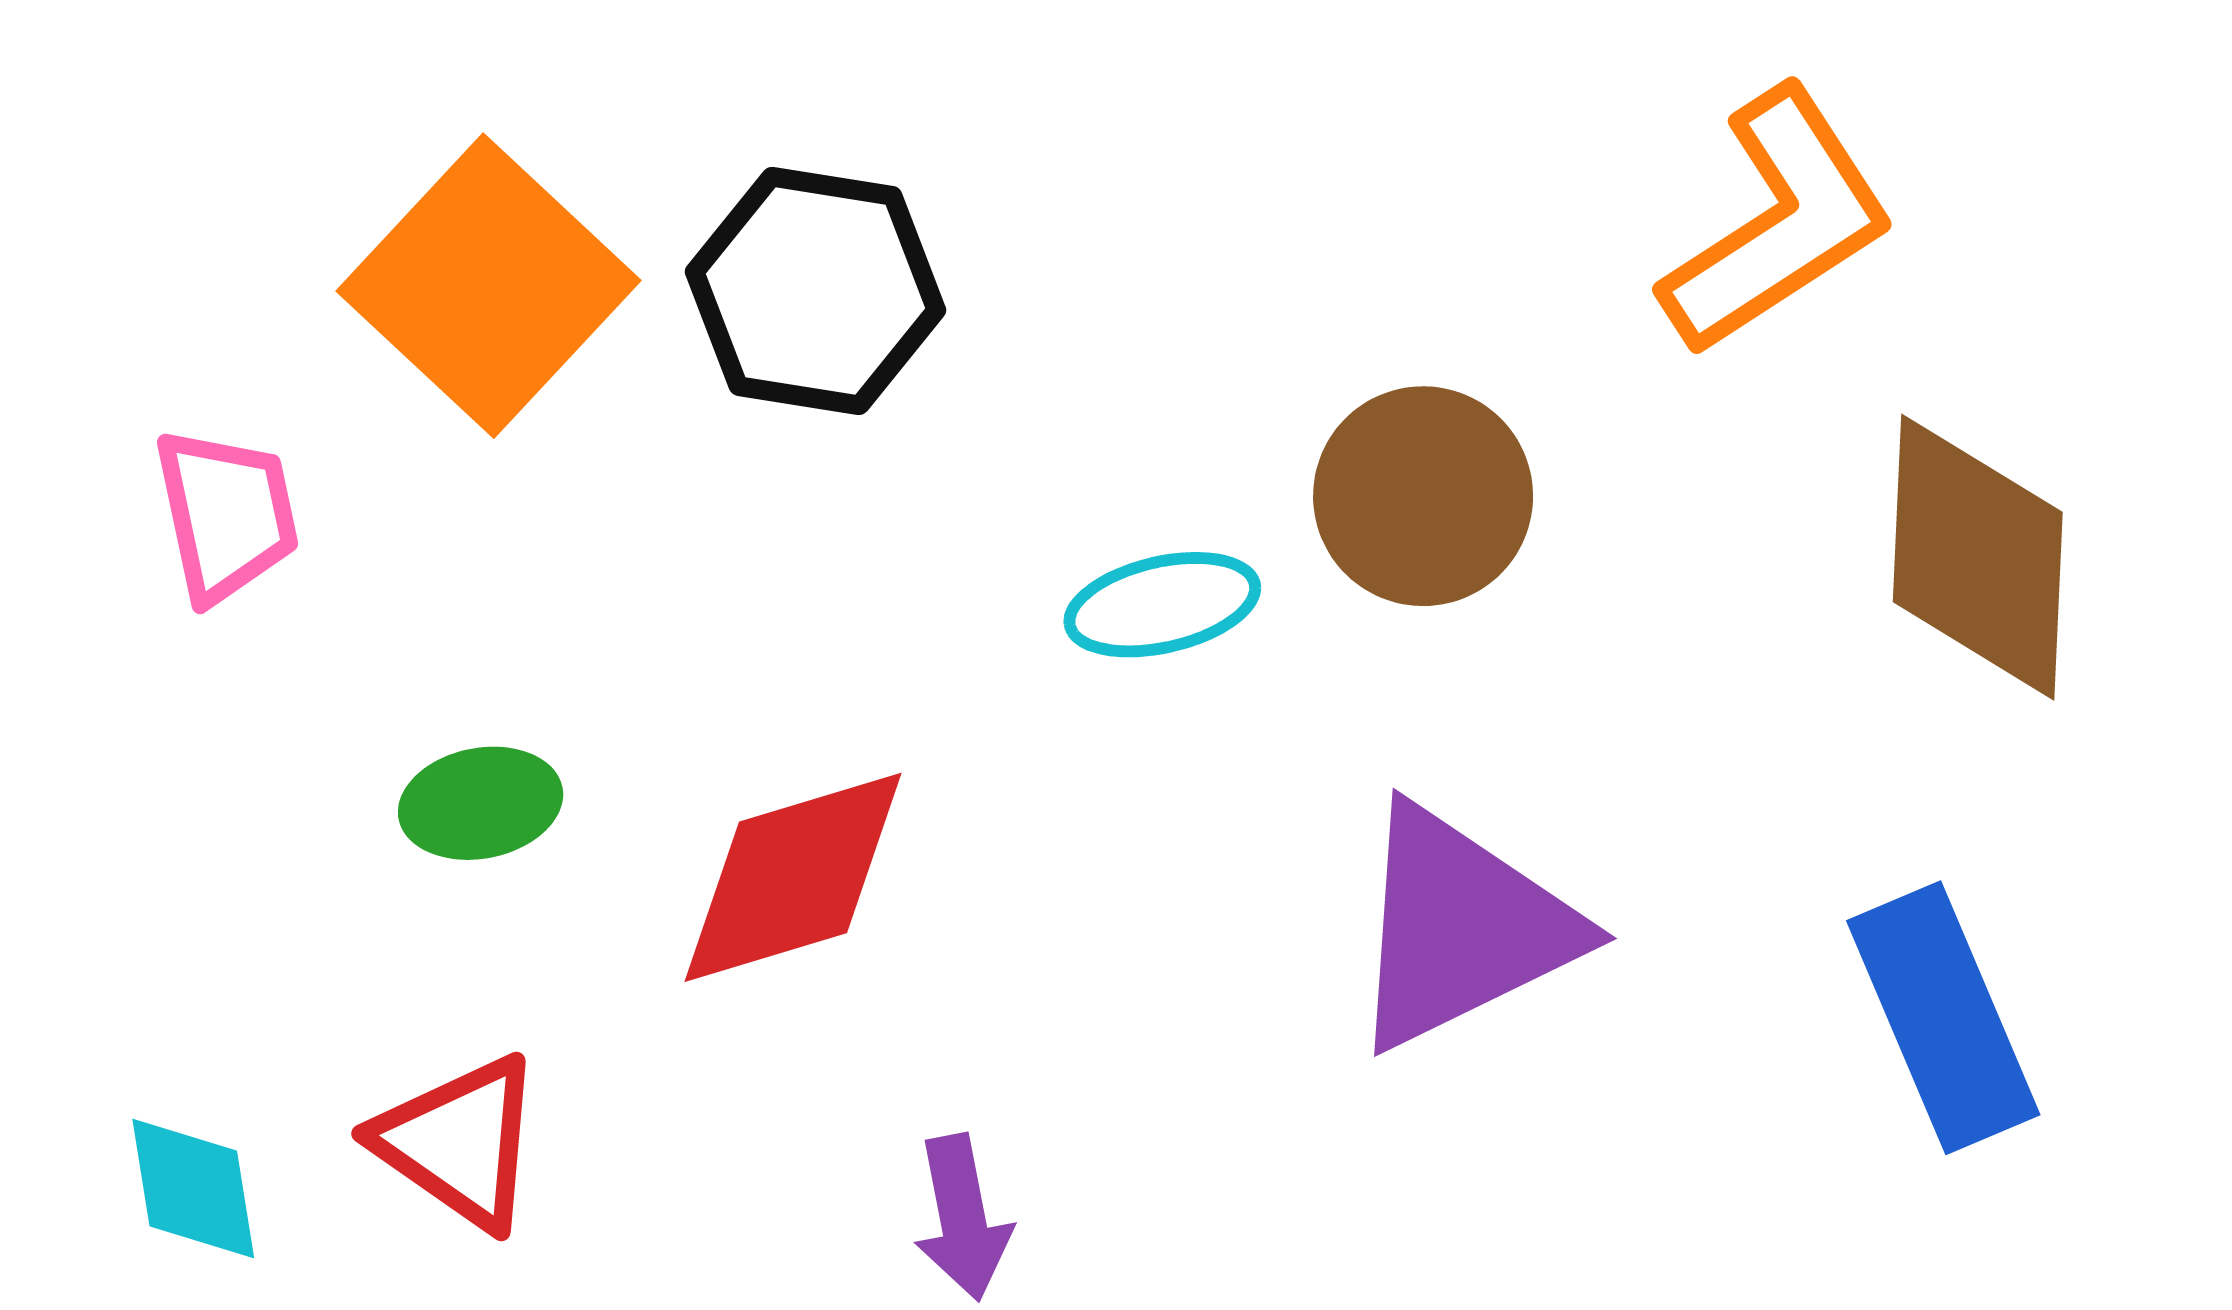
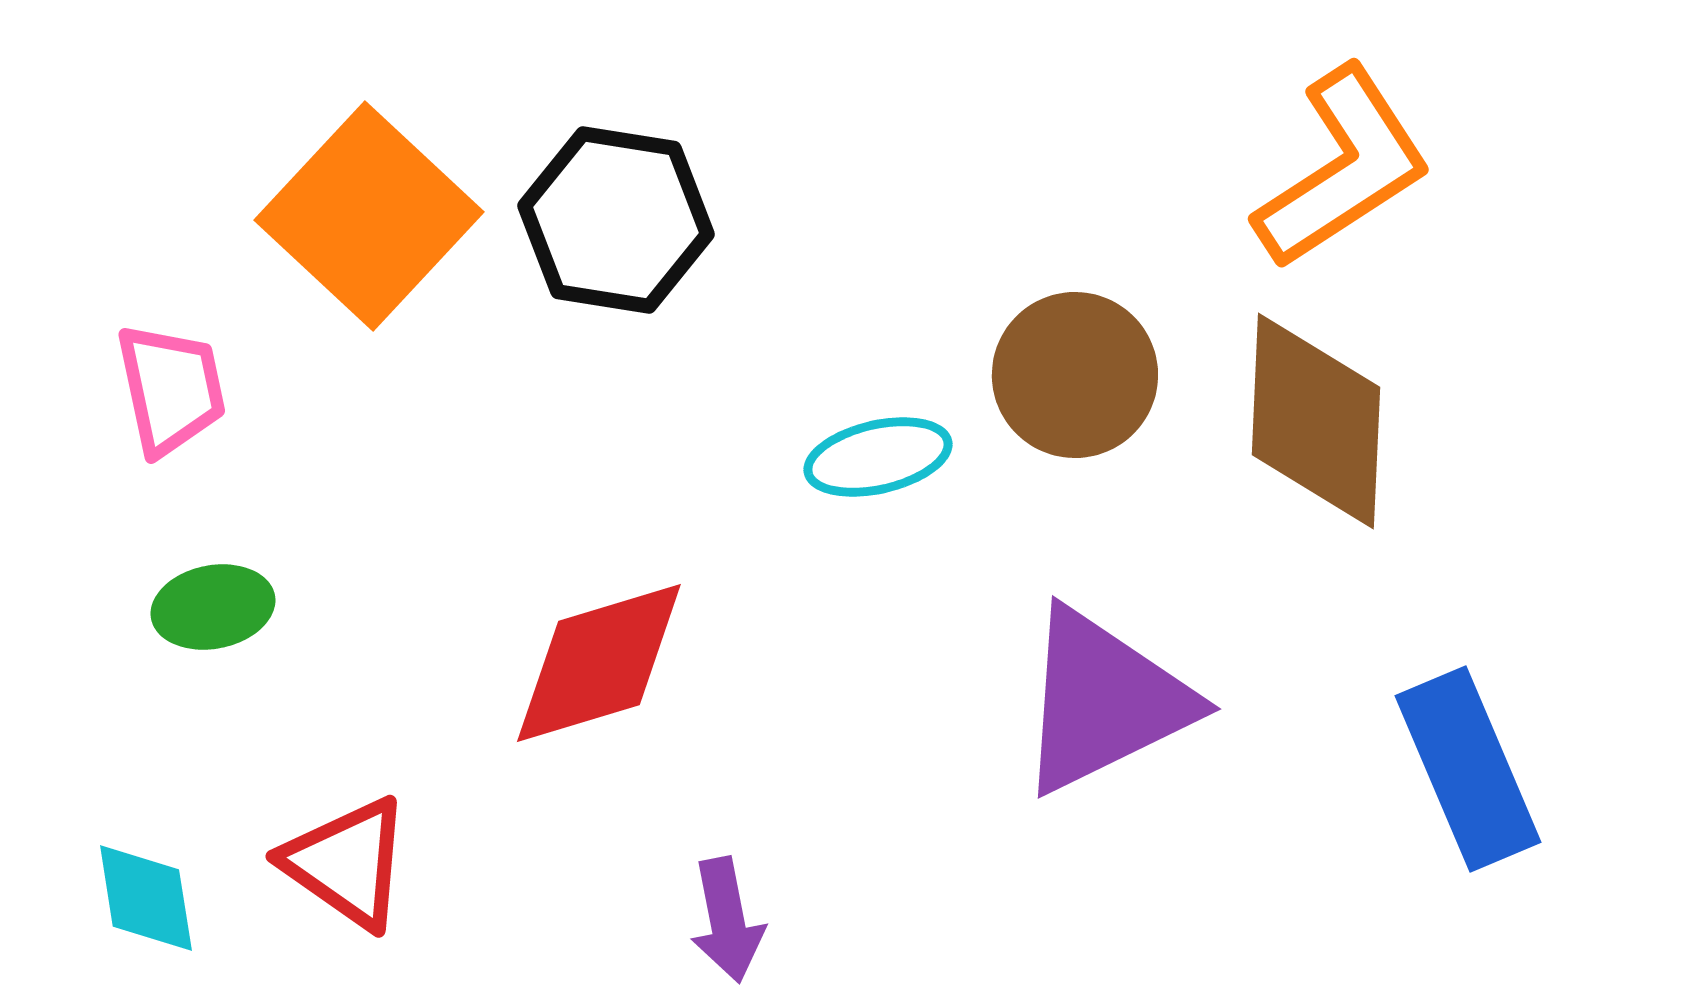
brown diamond: (1978, 557) -> (1316, 421), moved
green ellipse: (481, 803) -> (213, 607), moved

